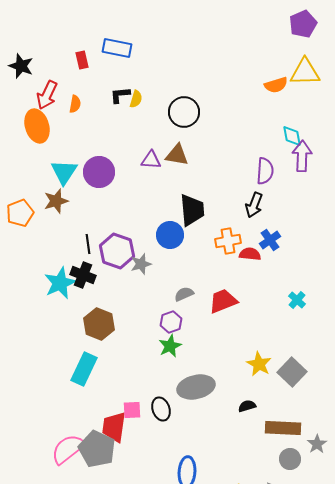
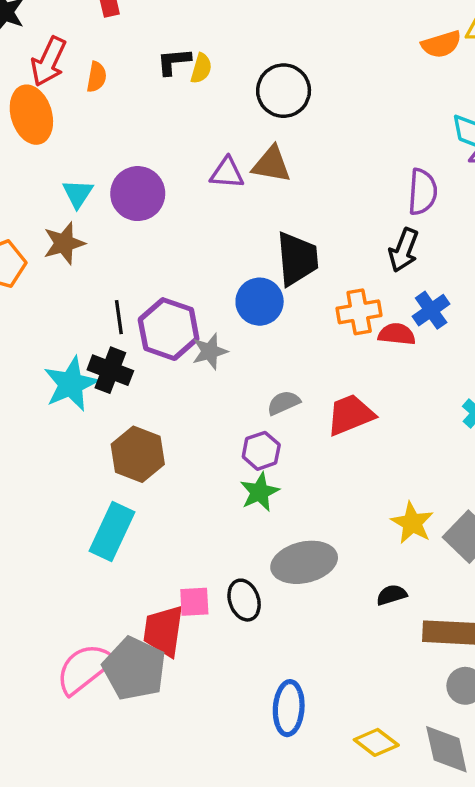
cyan triangle: (64, 172) -> (78, 194), size x0.7

